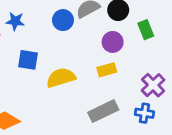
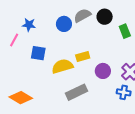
purple circle: (113, 42) -> (103, 71), moved
yellow rectangle: (107, 70) -> (83, 57), moved
gray rectangle: (103, 111) -> (76, 92), moved

